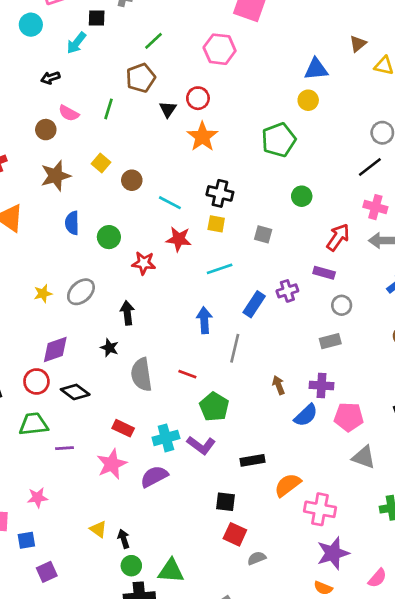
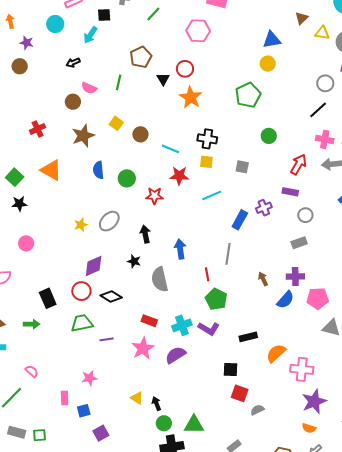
green line: (154, 41) -> (153, 14), moved
blue arrow: (204, 320) -> (180, 249), moved
red line: (187, 374) -> (207, 274), moved, turned 64

